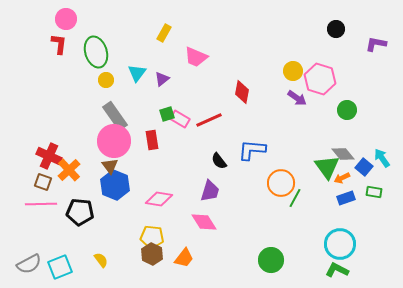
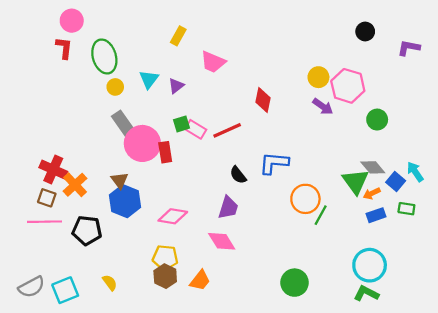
pink circle: (114, 141) -> (142, 143), moved

